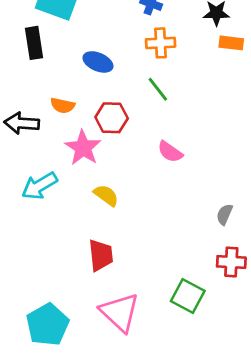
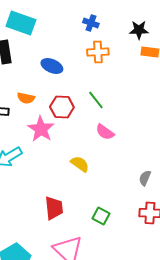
green line: (158, 89) -> (96, 100), moved
yellow semicircle: (106, 195) -> (80, 164), moved
green square: (188, 296) -> (101, 216), moved, size x0.7

